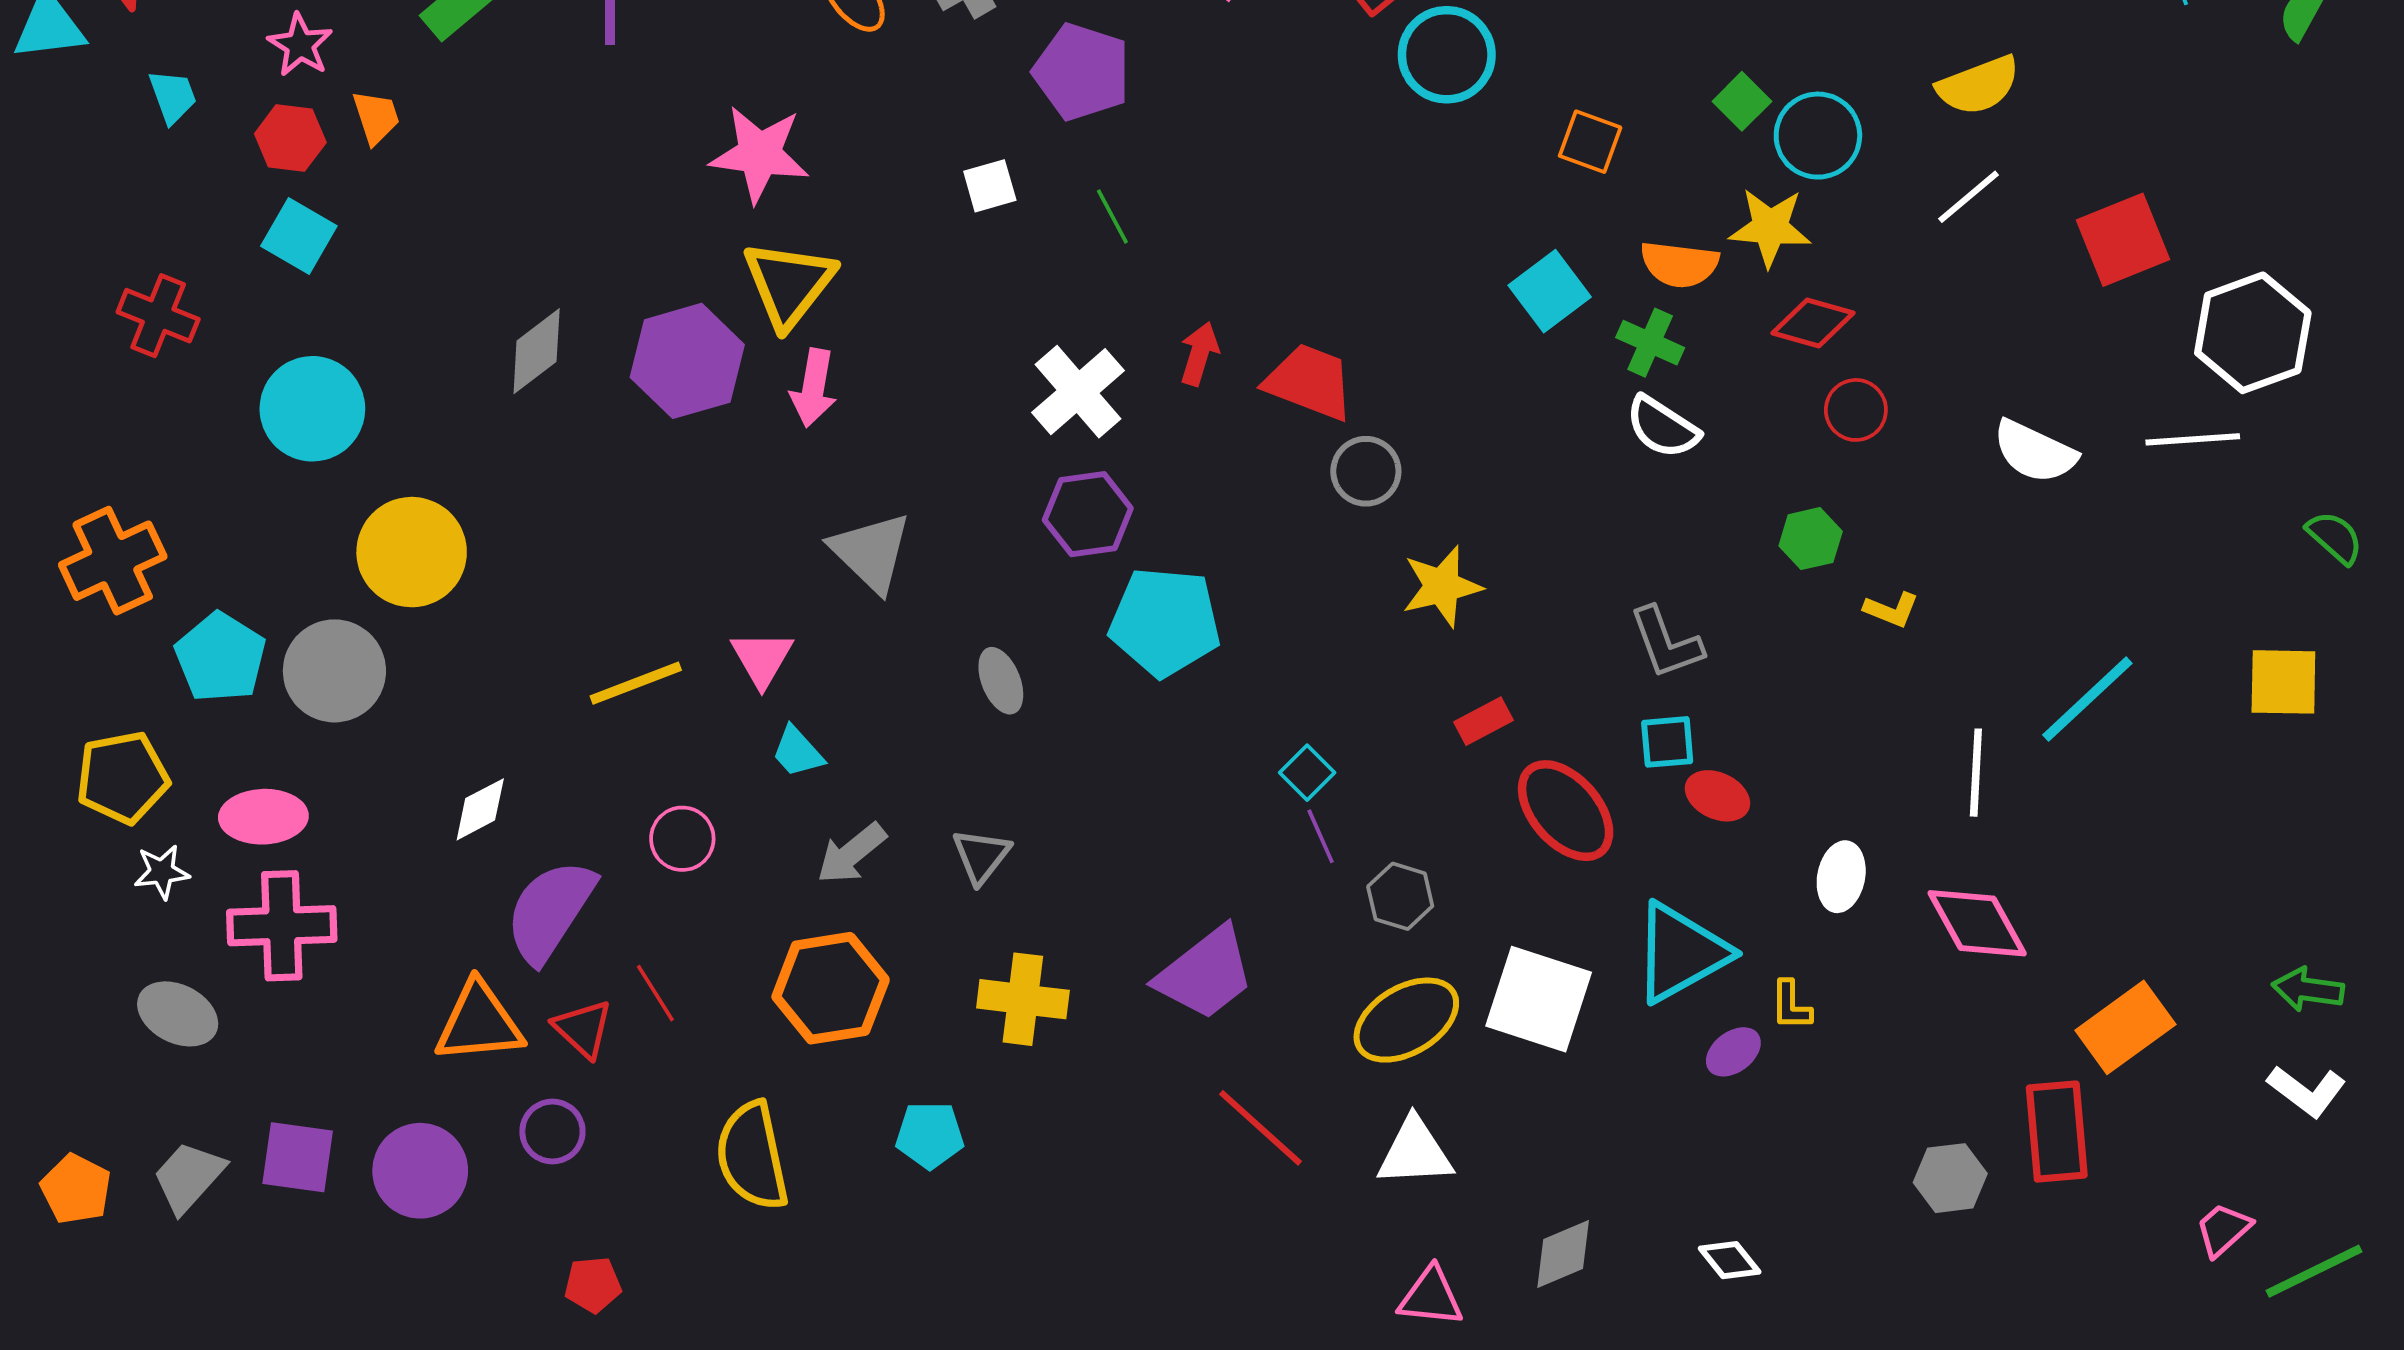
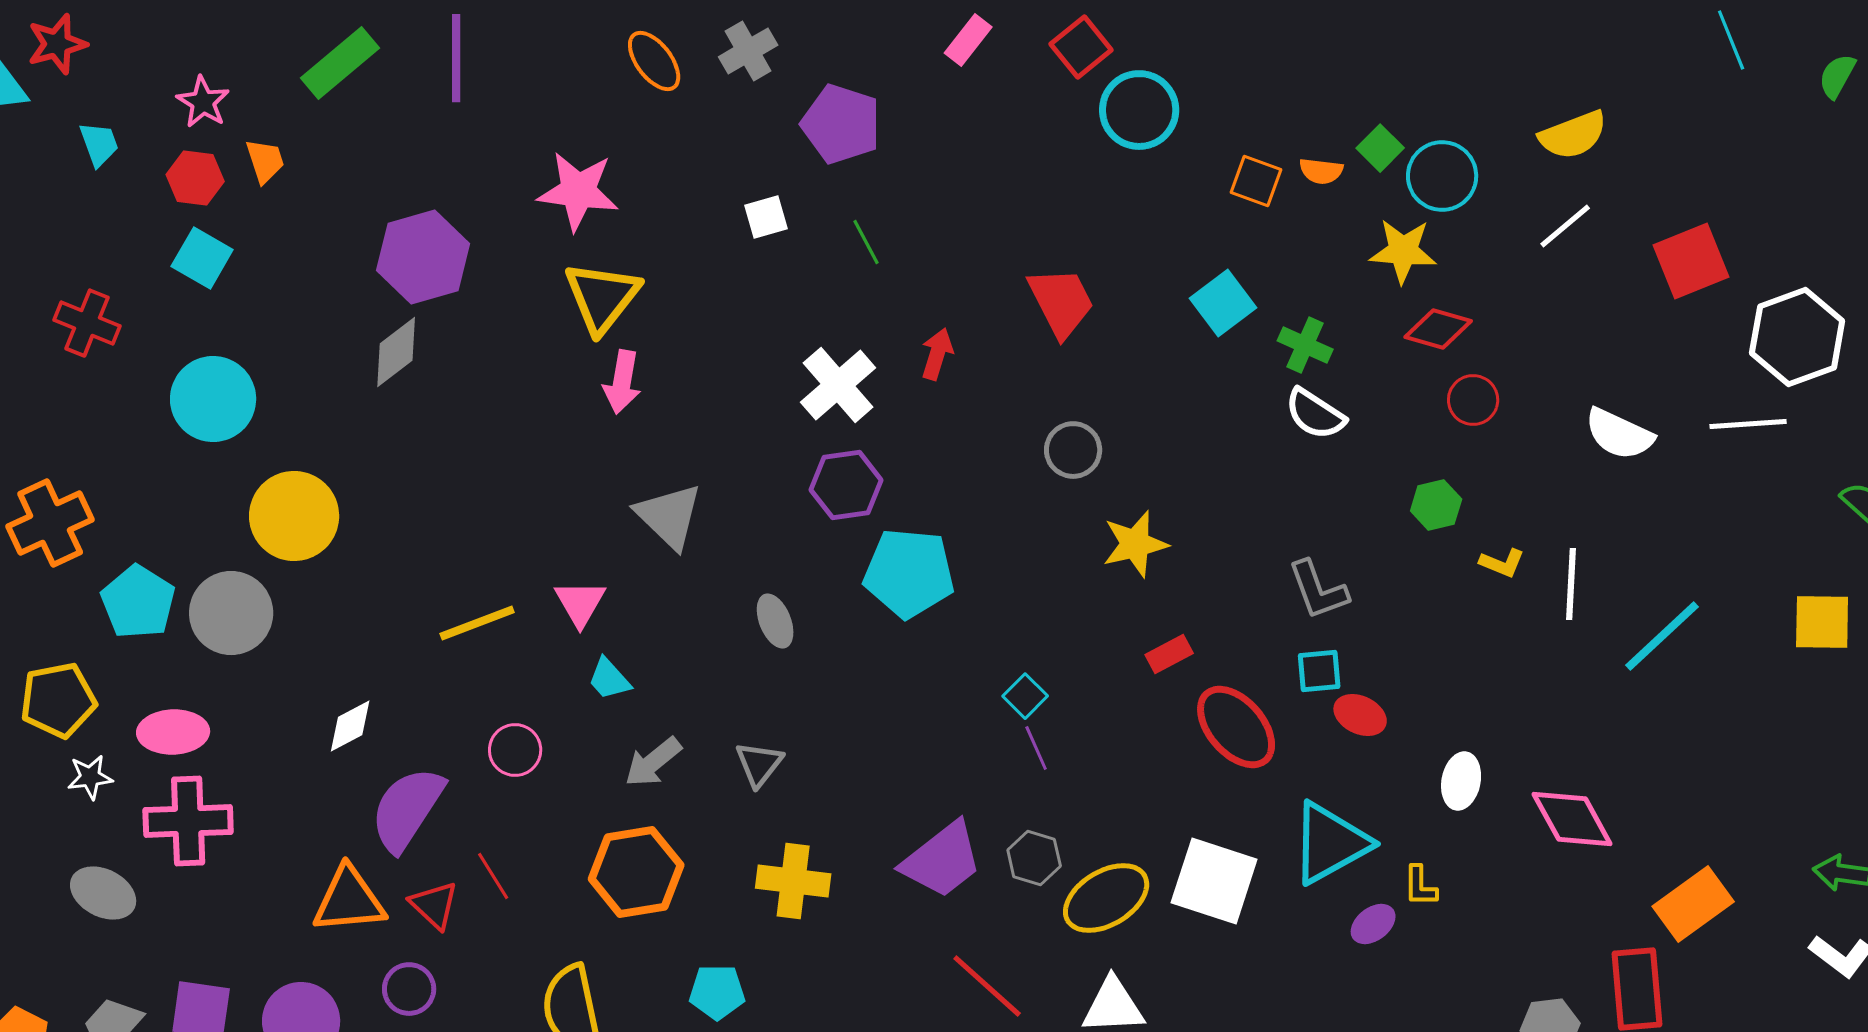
orange semicircle: (1679, 264) -> (1321, 171), moved, size x0.7
purple hexagon: (687, 361) -> (423, 257), moved
red trapezoid: (1310, 382) -> (1061, 302), moved, turned 42
white line: (1976, 773) -> (1571, 584), moved
gray hexagon: (1400, 896) -> (1034, 858), moved

